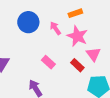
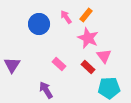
orange rectangle: (75, 13) -> (86, 15), turned -32
pink arrow: (55, 28) -> (66, 17), moved

